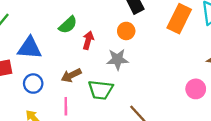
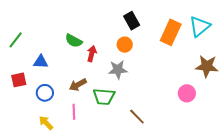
green semicircle: (68, 25) -> (74, 41), turned 72
blue triangle: (30, 48) -> (41, 62), size x0.7

